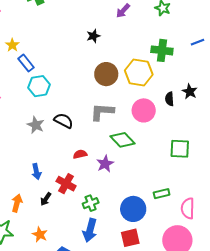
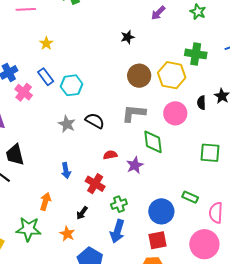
blue rectangle: (26, 63) -> (46, 77), moved
green diamond: (122, 140) -> (153, 142), turned 35
green rectangle: (162, 194) -> (190, 197), turned 35
black arrow: (46, 199) -> (82, 213), moved

